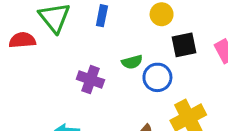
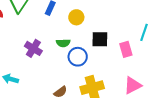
yellow circle: (162, 14) -> (76, 17), moved

